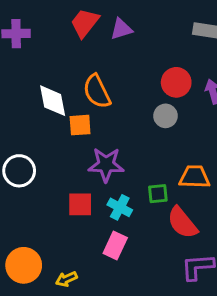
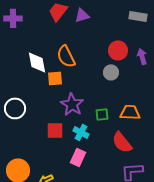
purple star: (106, 165) -> (72, 104), turned 30
green square: (158, 194) -> (102, 114), moved

